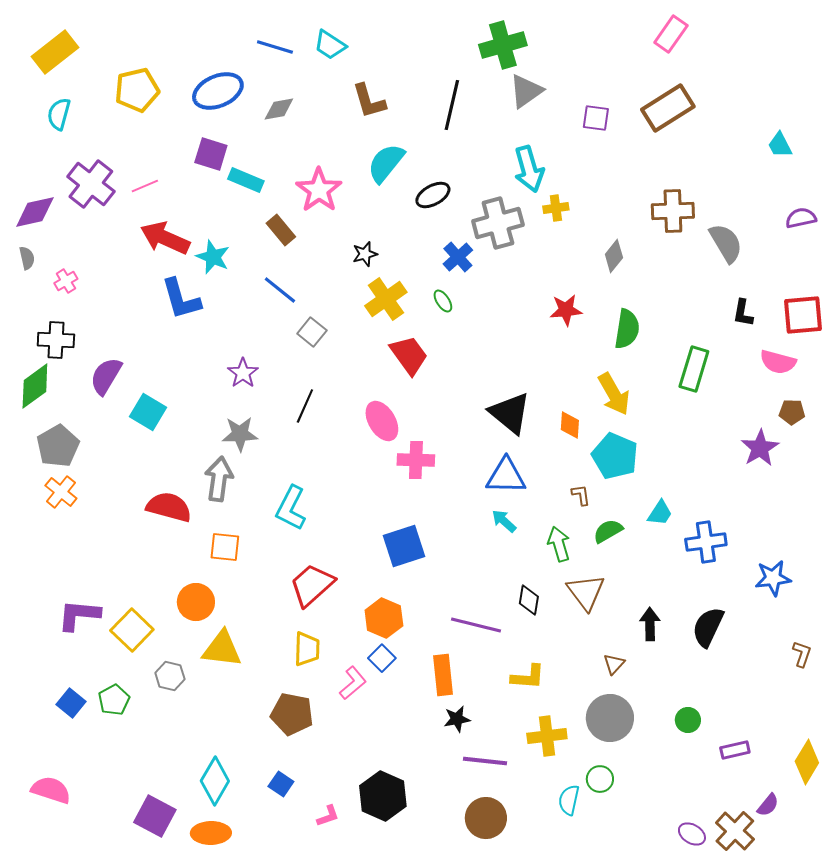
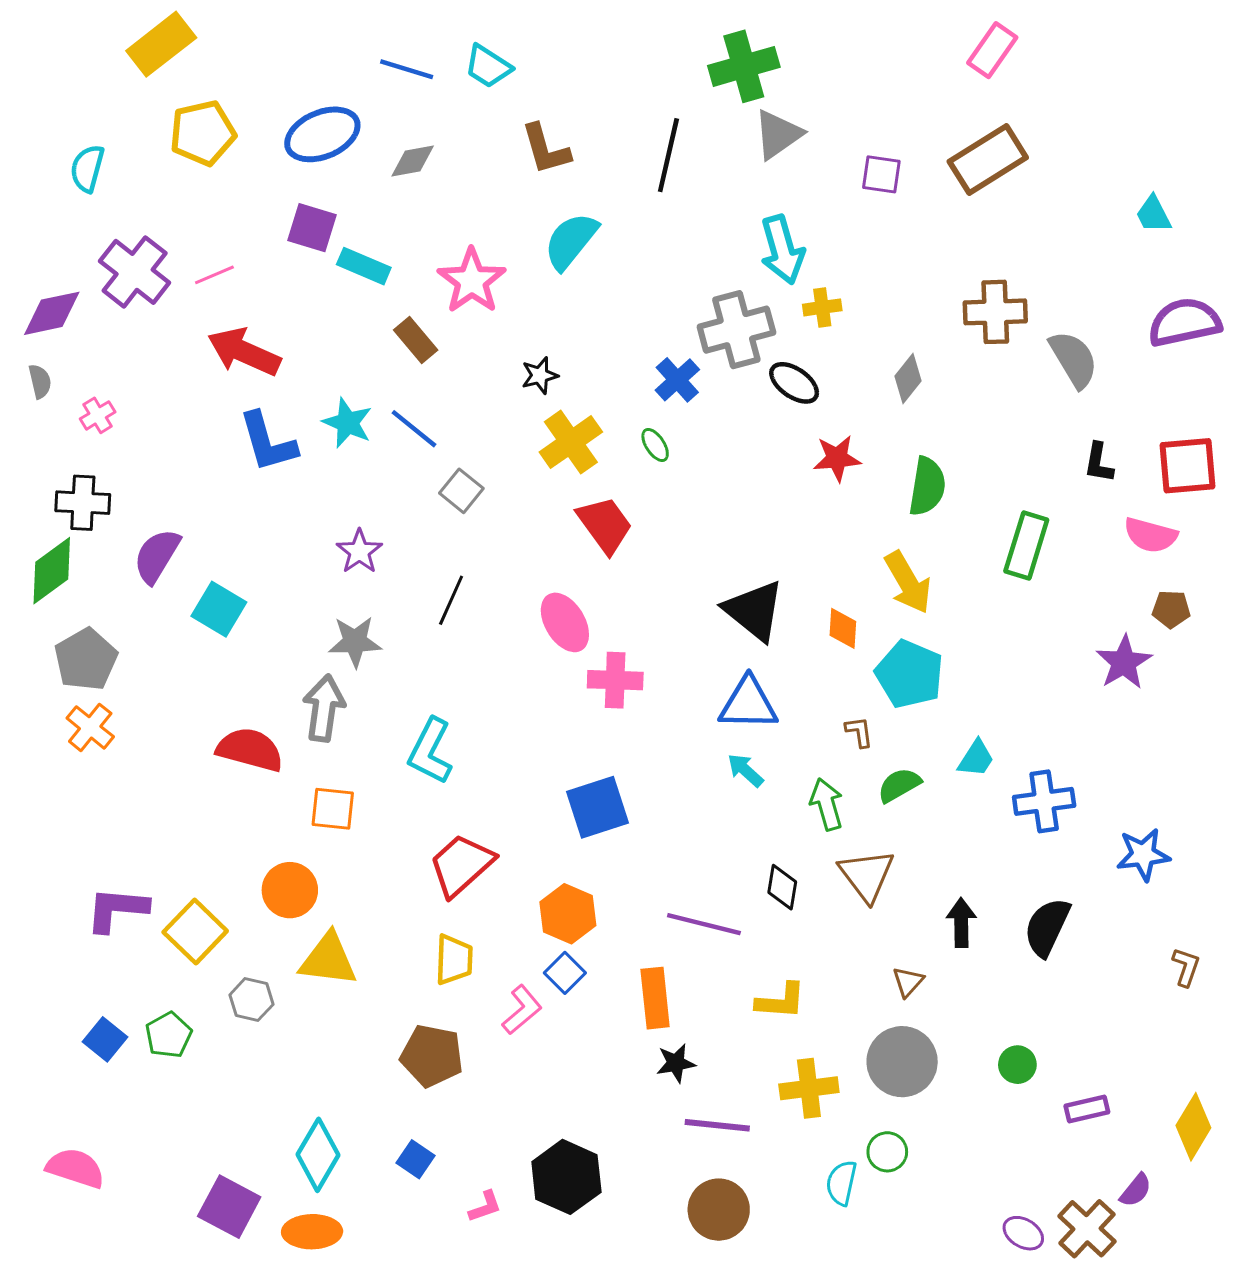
yellow rectangle: (55, 52) -> (161, 44), moved
black ellipse: (433, 195) -> (794, 383), moved, turned 64
purple semicircle: (801, 218) -> (1185, 322), size x1.6
cyan star: (213, 257) -> (348, 423), moved

